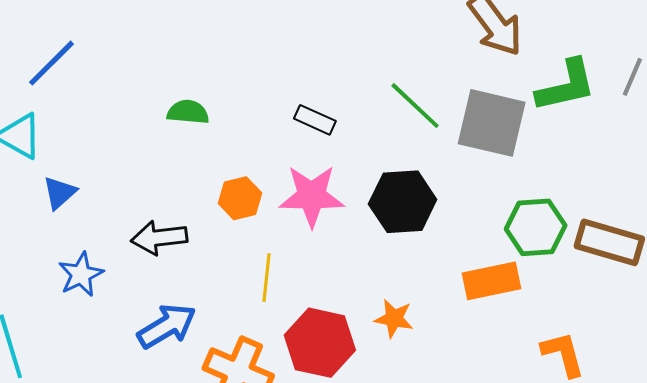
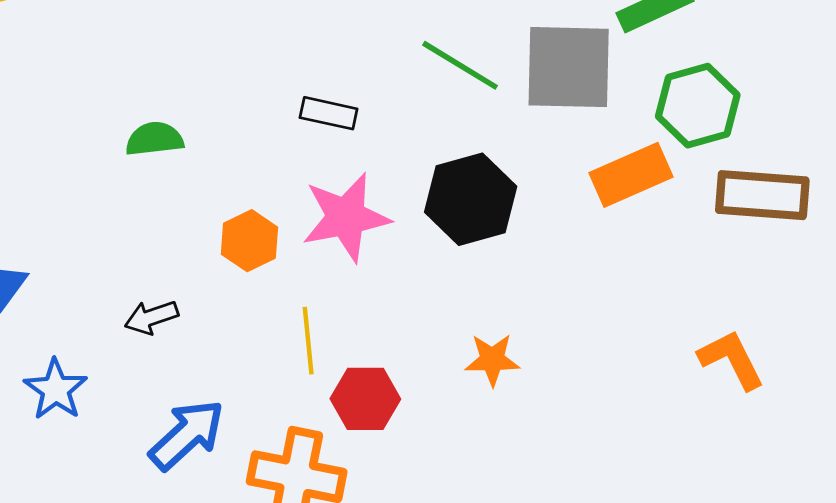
green hexagon: (536, 227) -> (698, 106), moved
black arrow: (159, 238) -> (151, 317), size x0.7
orange rectangle: (492, 281) -> (631, 175), moved
red hexagon: (320, 343) -> (365, 399), moved, size x0.7

